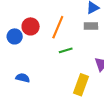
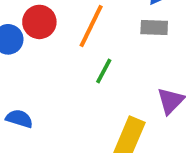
green line: (66, 50) -> (104, 71), turned -48

